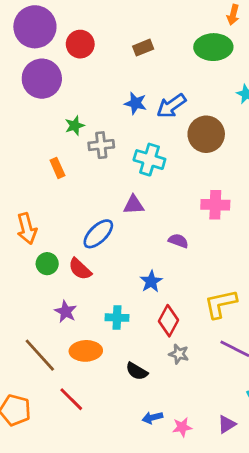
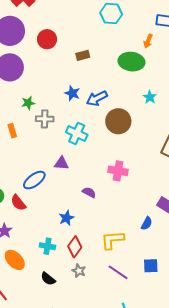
red circle: (80, 44) -> (47, 39), moved
cyan cross: (117, 318) -> (47, 246), moved
orange ellipse: (86, 351) -> (15, 260), turned 40

